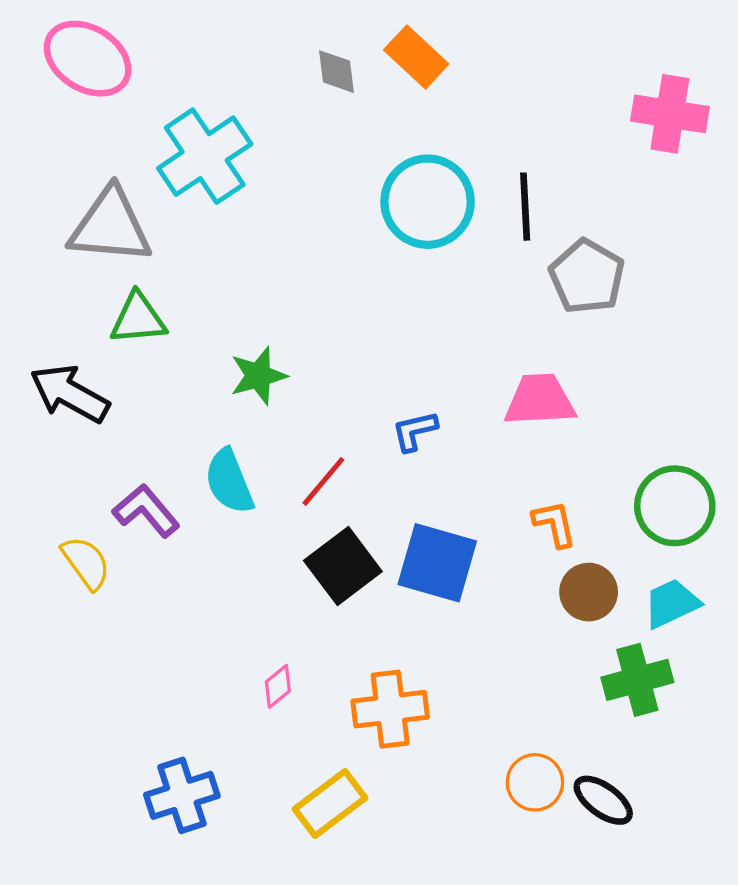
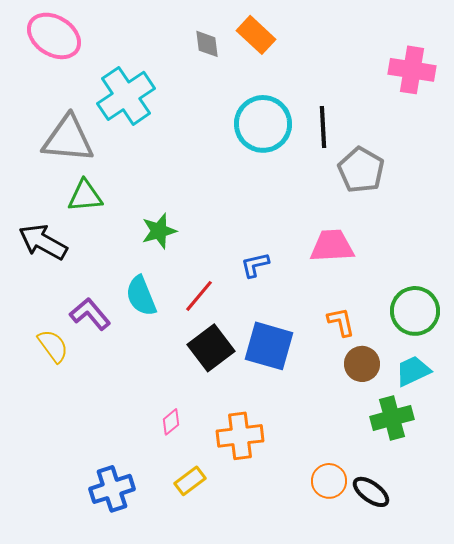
yellow rectangle: (330, 803) -> (190, 481), moved, size x0.7

